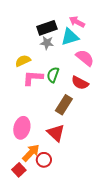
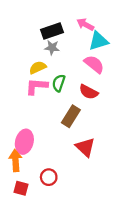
cyan triangle: (70, 37) -> (99, 41), moved
yellow semicircle: (23, 61) -> (38, 68), moved
red triangle: (56, 133) -> (85, 147), moved
orange arrow: (31, 153) -> (16, 161), moved, turned -48
red square: (19, 170) -> (21, 188), turned -32

